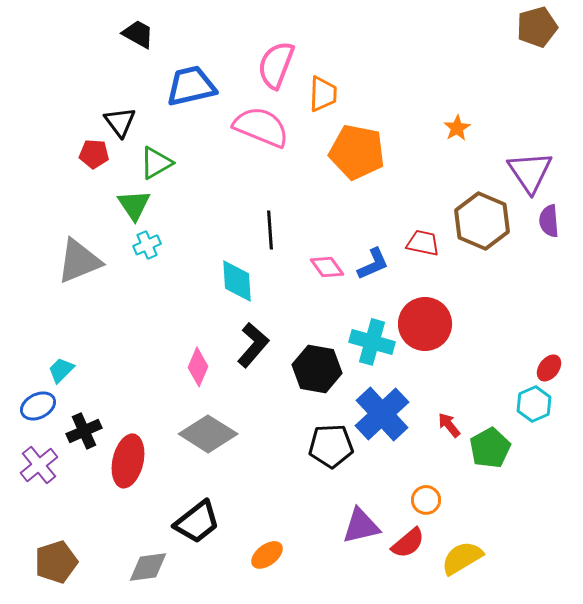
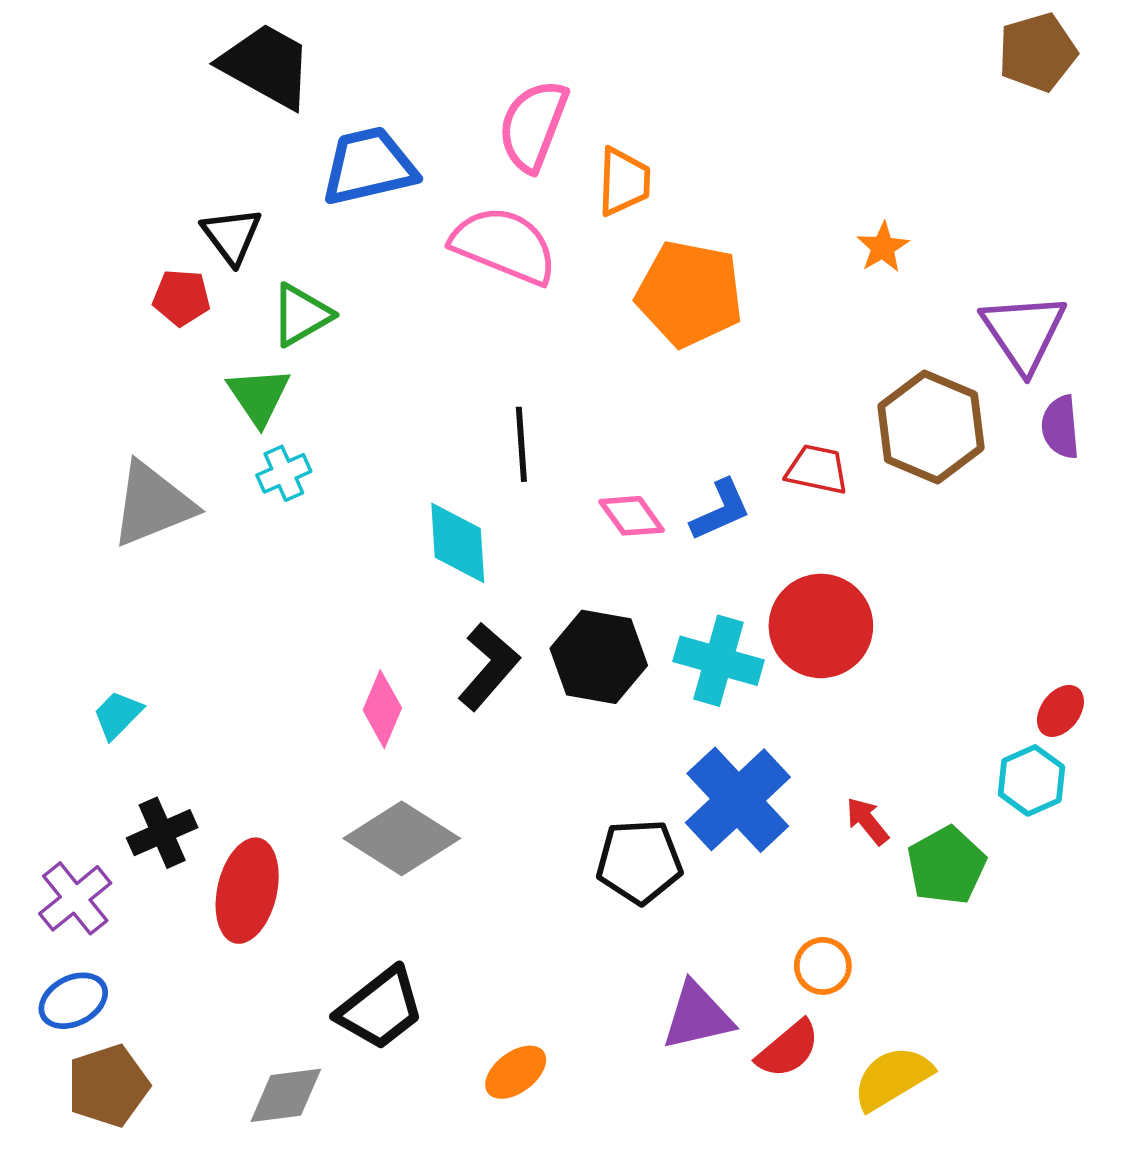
black trapezoid: (138, 34) -> (266, 66), size x1.6
black hexagon: (317, 369) -> (599, 657), moved
blue ellipse: (38, 406) -> (73, 1001), moved

